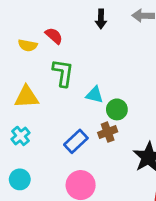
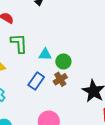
blue rectangle: (76, 141) -> (36, 81), moved

